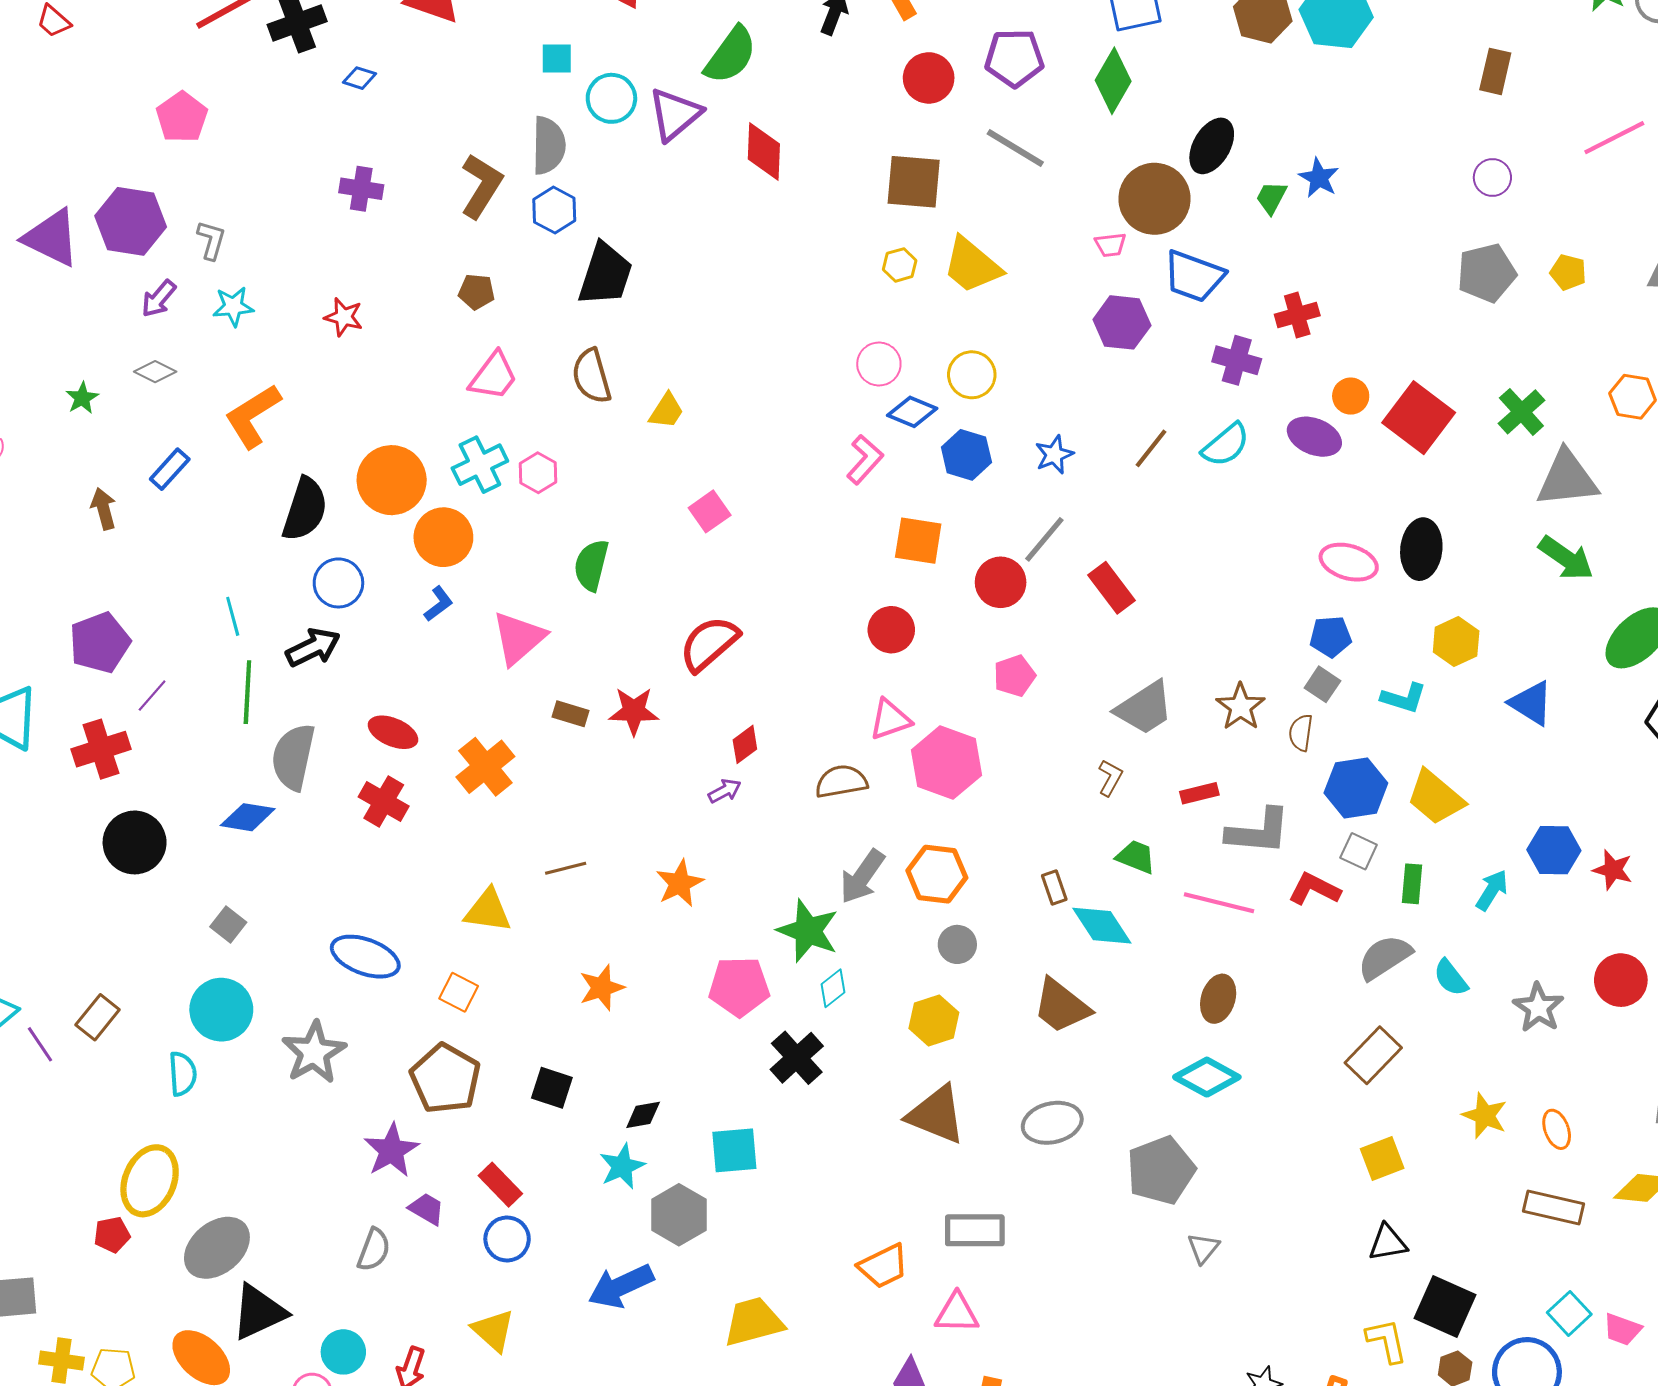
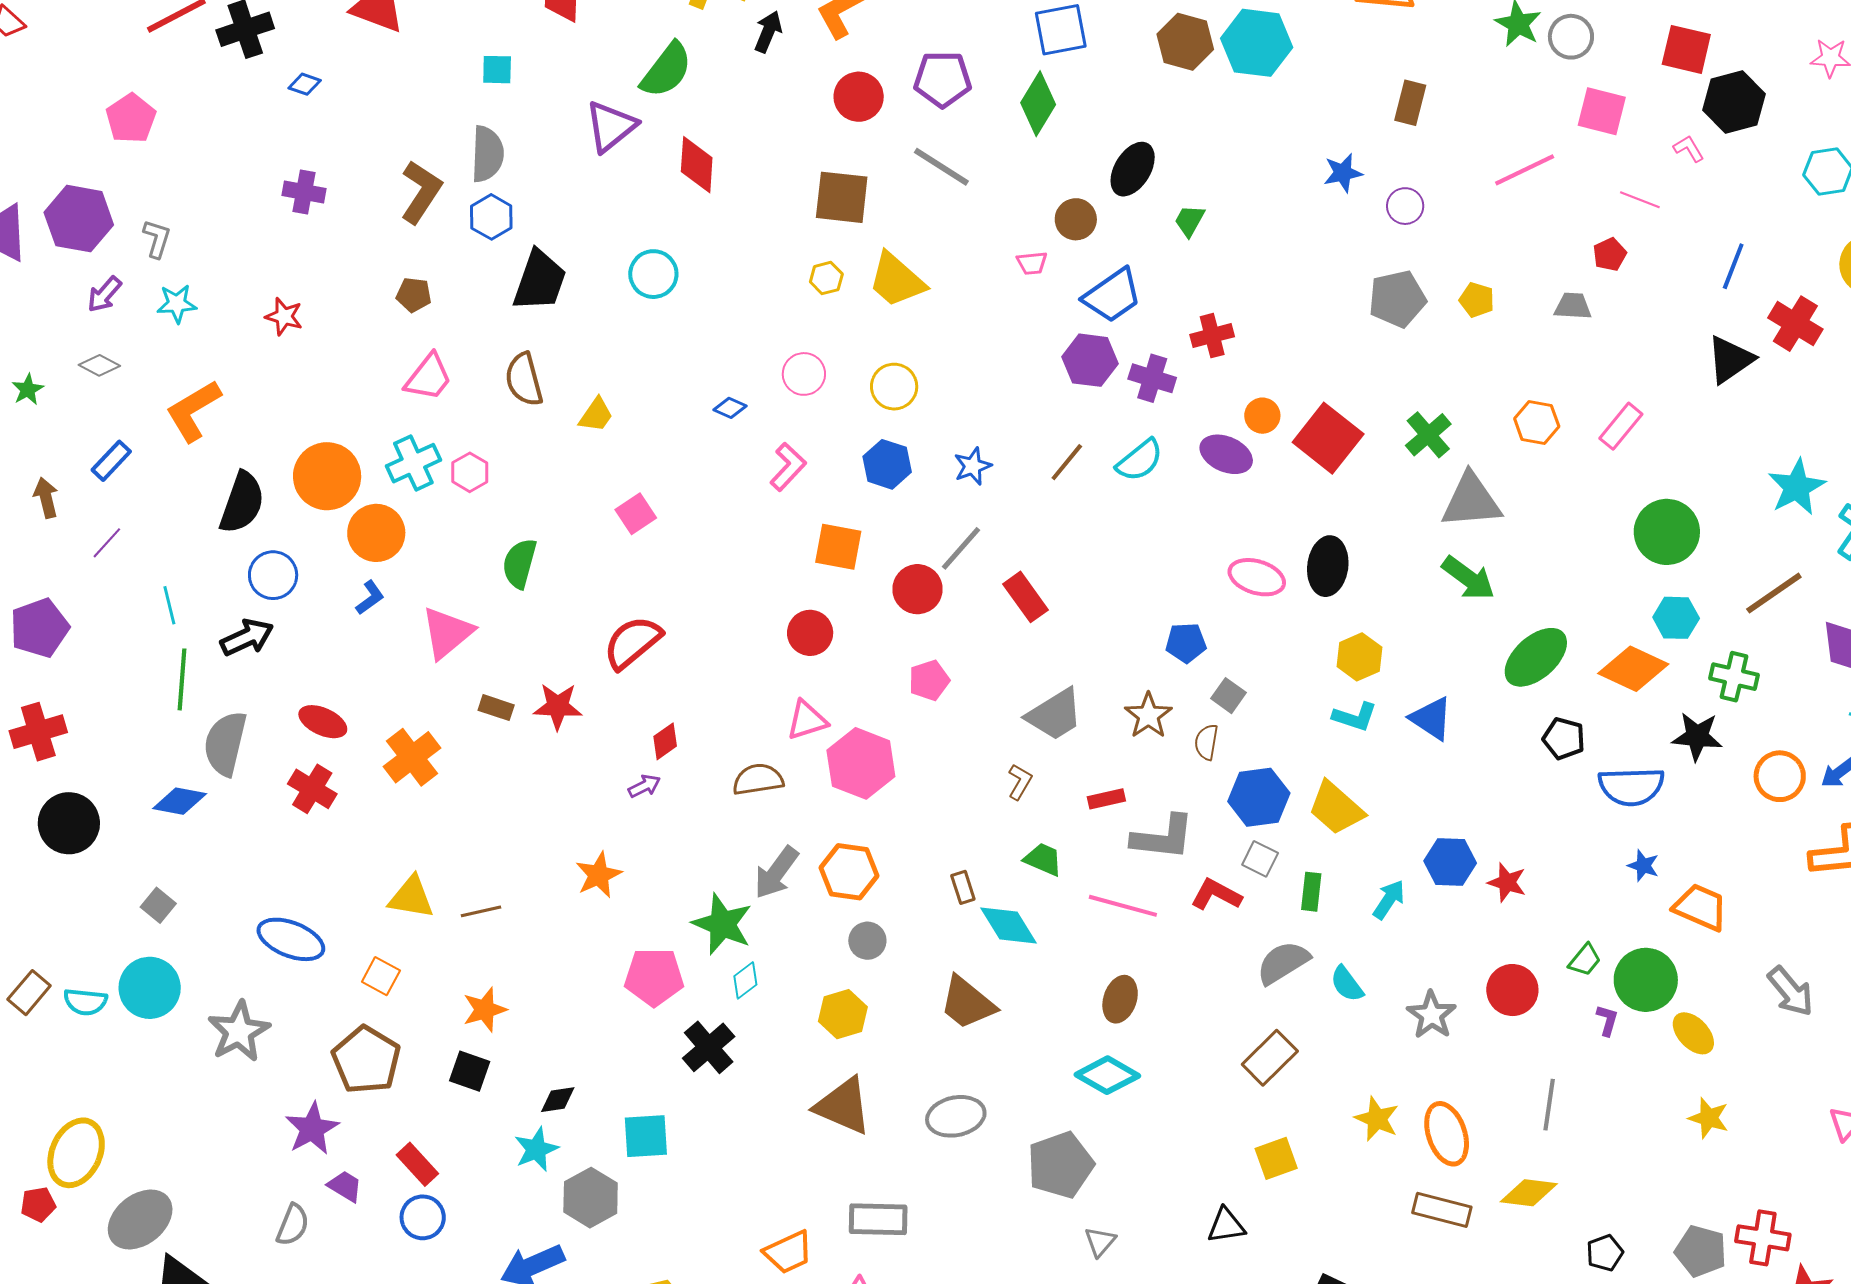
cyan circle: (611, 98) -> (653, 274), moved
blue star: (1319, 178) -> (1343, 173), moved, turned 30
brown circle: (1154, 199) -> (1076, 219), size x0.6
blue trapezoid: (1194, 276) -> (1112, 296), turned -56
purple hexagon: (1122, 322) -> (1090, 360), moved
blue diamond: (912, 412) -> (730, 408), moved, size x0.7
blue pentagon: (1331, 637) -> (1186, 643), moved
purple line: (152, 696) -> (107, 543), moved
cyan L-shape: (1404, 698) -> (1355, 717), moved
brown line: (566, 868) -> (481, 911), moved
orange star: (602, 988) -> (485, 1010), moved
cyan semicircle: (183, 1074) -> (85, 1002), moved, turned 99
orange ellipse: (1557, 1129) -> (1447, 1134), size x1.6
black triangle: (1388, 1243) -> (1226, 1226), moved

